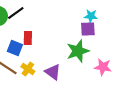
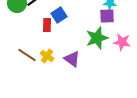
blue square: (15, 48) -> (59, 15), moved, turned 35
pink star: (103, 67) -> (122, 42), moved

